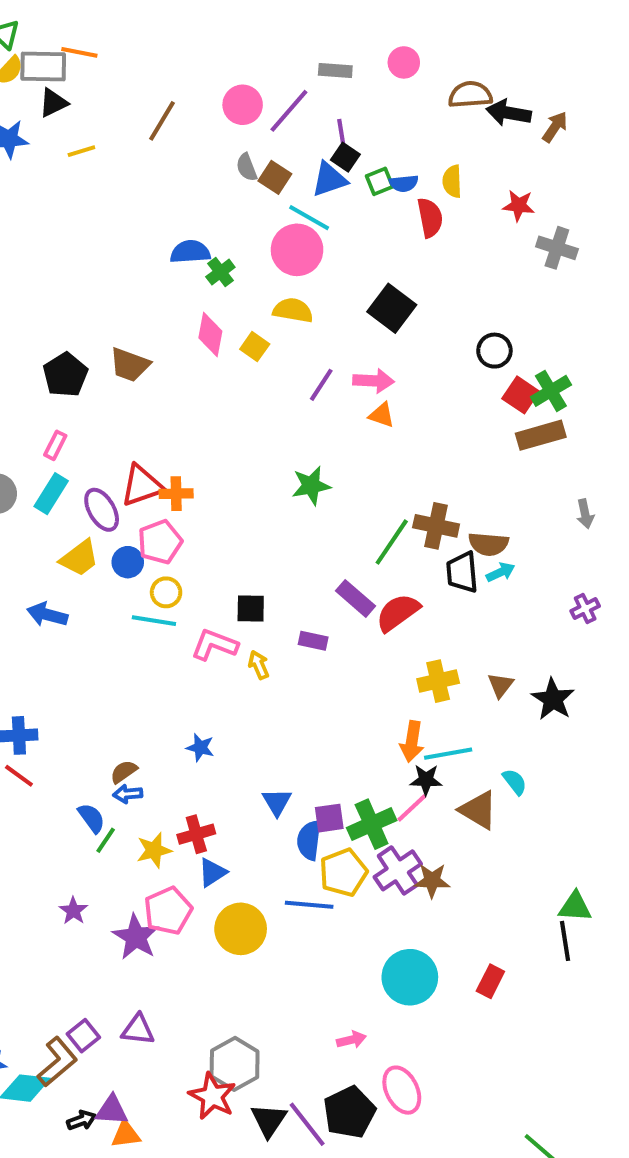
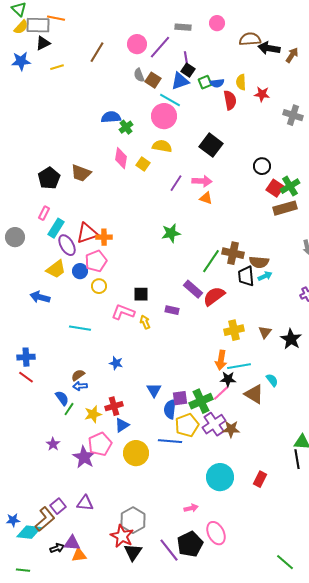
red star: (519, 206) -> (262, 94), moved
cyan rectangle: (51, 494) -> (56, 228), moved
cyan line: (154, 621) -> (80, 328), moved
black triangle: (269, 1120) -> (133, 552), moved

